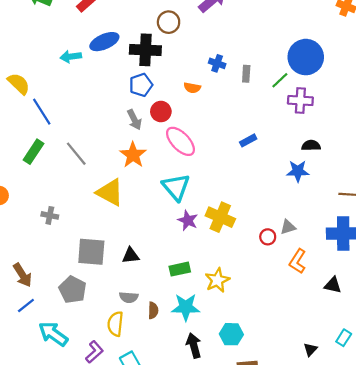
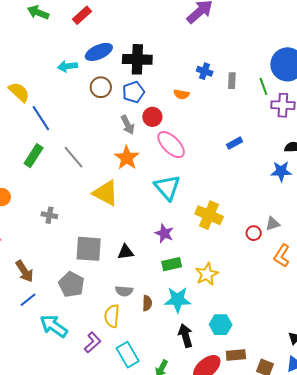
brown circle: (169, 22) -> (101, 87), moved
green line: (280, 80) -> (263, 86), turned -66
purple star: (188, 220) -> (164, 233), moved

